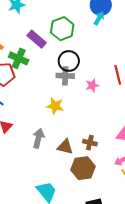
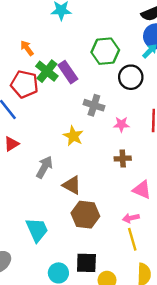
purple rectangle: (37, 39) -> (68, 72), moved
black circle: (69, 61) -> (131, 77), moved
brown cross: (90, 143) -> (123, 159), moved, turned -32

